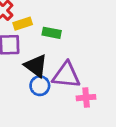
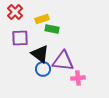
yellow rectangle: (23, 24) -> (42, 19), moved

